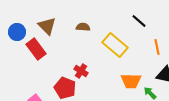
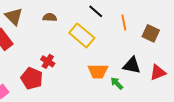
black line: (139, 21) -> (96, 11), moved
orange line: (157, 47) -> (124, 22), moved

